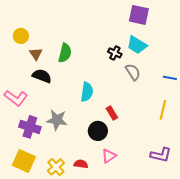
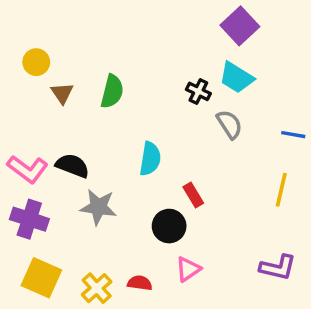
purple square: (139, 15) -> (240, 26), turned 35
black semicircle: (42, 76) -> (72, 166), moved
purple cross: (30, 127) -> (29, 219), moved

